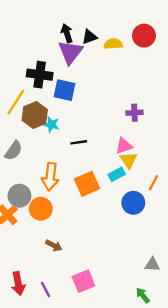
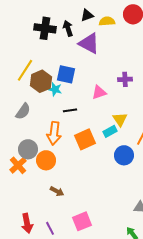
black arrow: (67, 33) -> (68, 28), moved
purple triangle: (70, 52) -> (89, 43), moved, turned -40
black cross: (40, 75) -> (45, 28), moved
blue square: (65, 90) -> (66, 74), moved
black line: (79, 142) -> (70, 110), moved
pink triangle: (124, 146) -> (99, 92), moved

